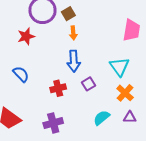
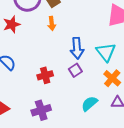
orange arrow: (73, 33) -> (52, 24), moved
blue arrow: (74, 61) -> (77, 48), moved

